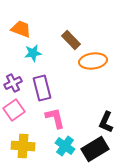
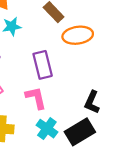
purple rectangle: (42, 88) -> (43, 65), moved

